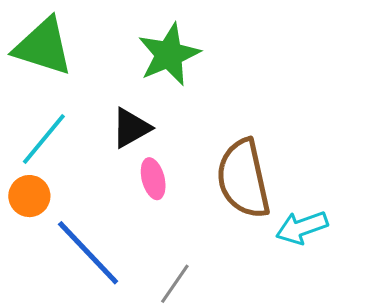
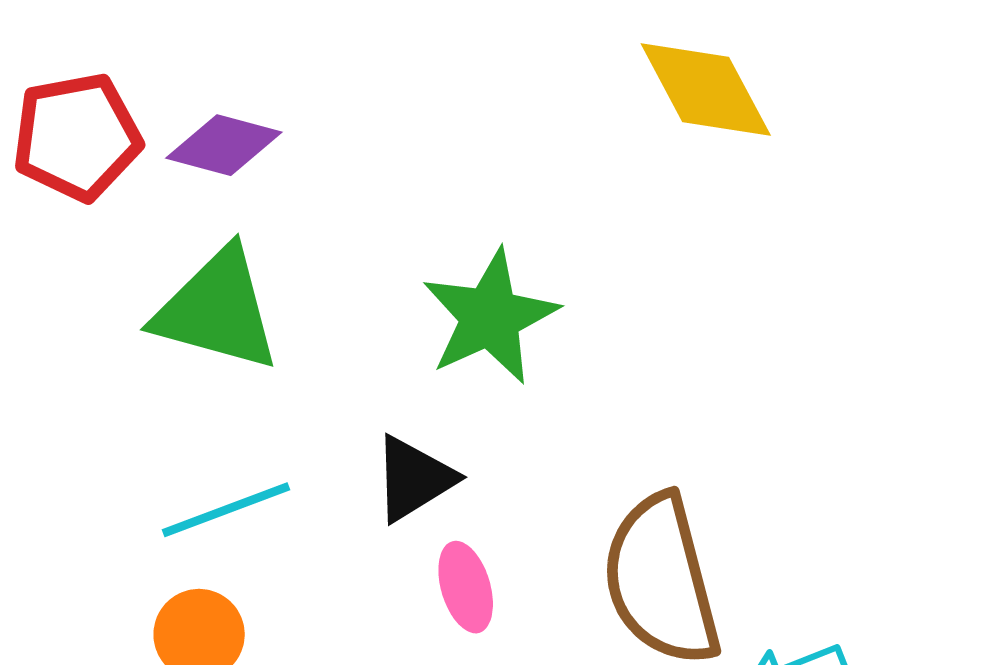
cyan line: (44, 139) -> (226, 510), turned 32

